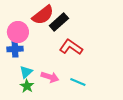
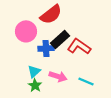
black rectangle: (59, 22) -> (60, 39), moved
blue cross: (15, 49) -> (46, 48), moved

